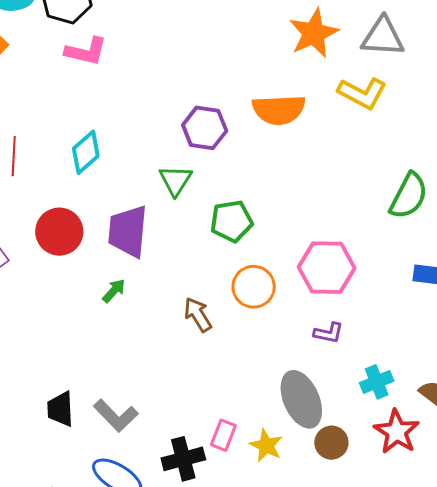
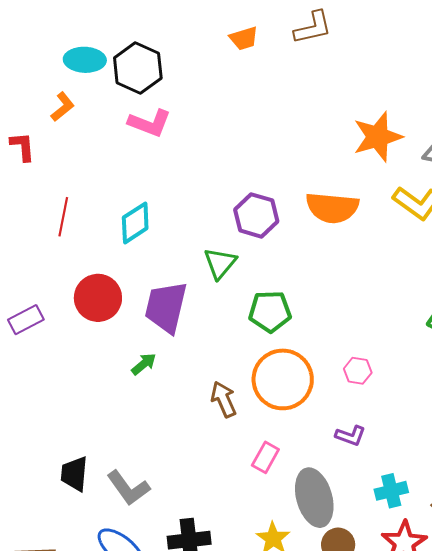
pink hexagon: (327, 268) -> (358, 371), size x0.5
orange circle: (254, 287) -> (283, 379), size x1.4
pink rectangle: (223, 435) -> (265, 457), moved

